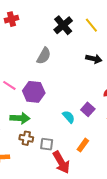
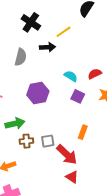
yellow line: (91, 25) -> (63, 32), moved, turned -70
black arrow: (94, 59) -> (47, 47), moved
purple hexagon: (34, 92) -> (38, 93), moved
cyan semicircle: (69, 117) -> (71, 76), moved

